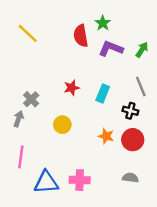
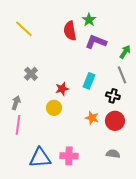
green arrow: (142, 50) -> (125, 52), moved
red star: (72, 88) -> (62, 89), moved
gray cross: (31, 99) -> (31, 74), moved
pink line: (21, 157) -> (18, 125), moved

